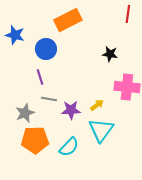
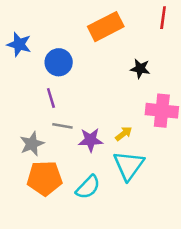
orange rectangle: (68, 20) -> (106, 27), moved

